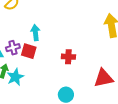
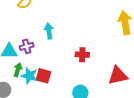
red square: (29, 51) -> (43, 76), moved
cyan star: (15, 77) -> (29, 76), turned -30

